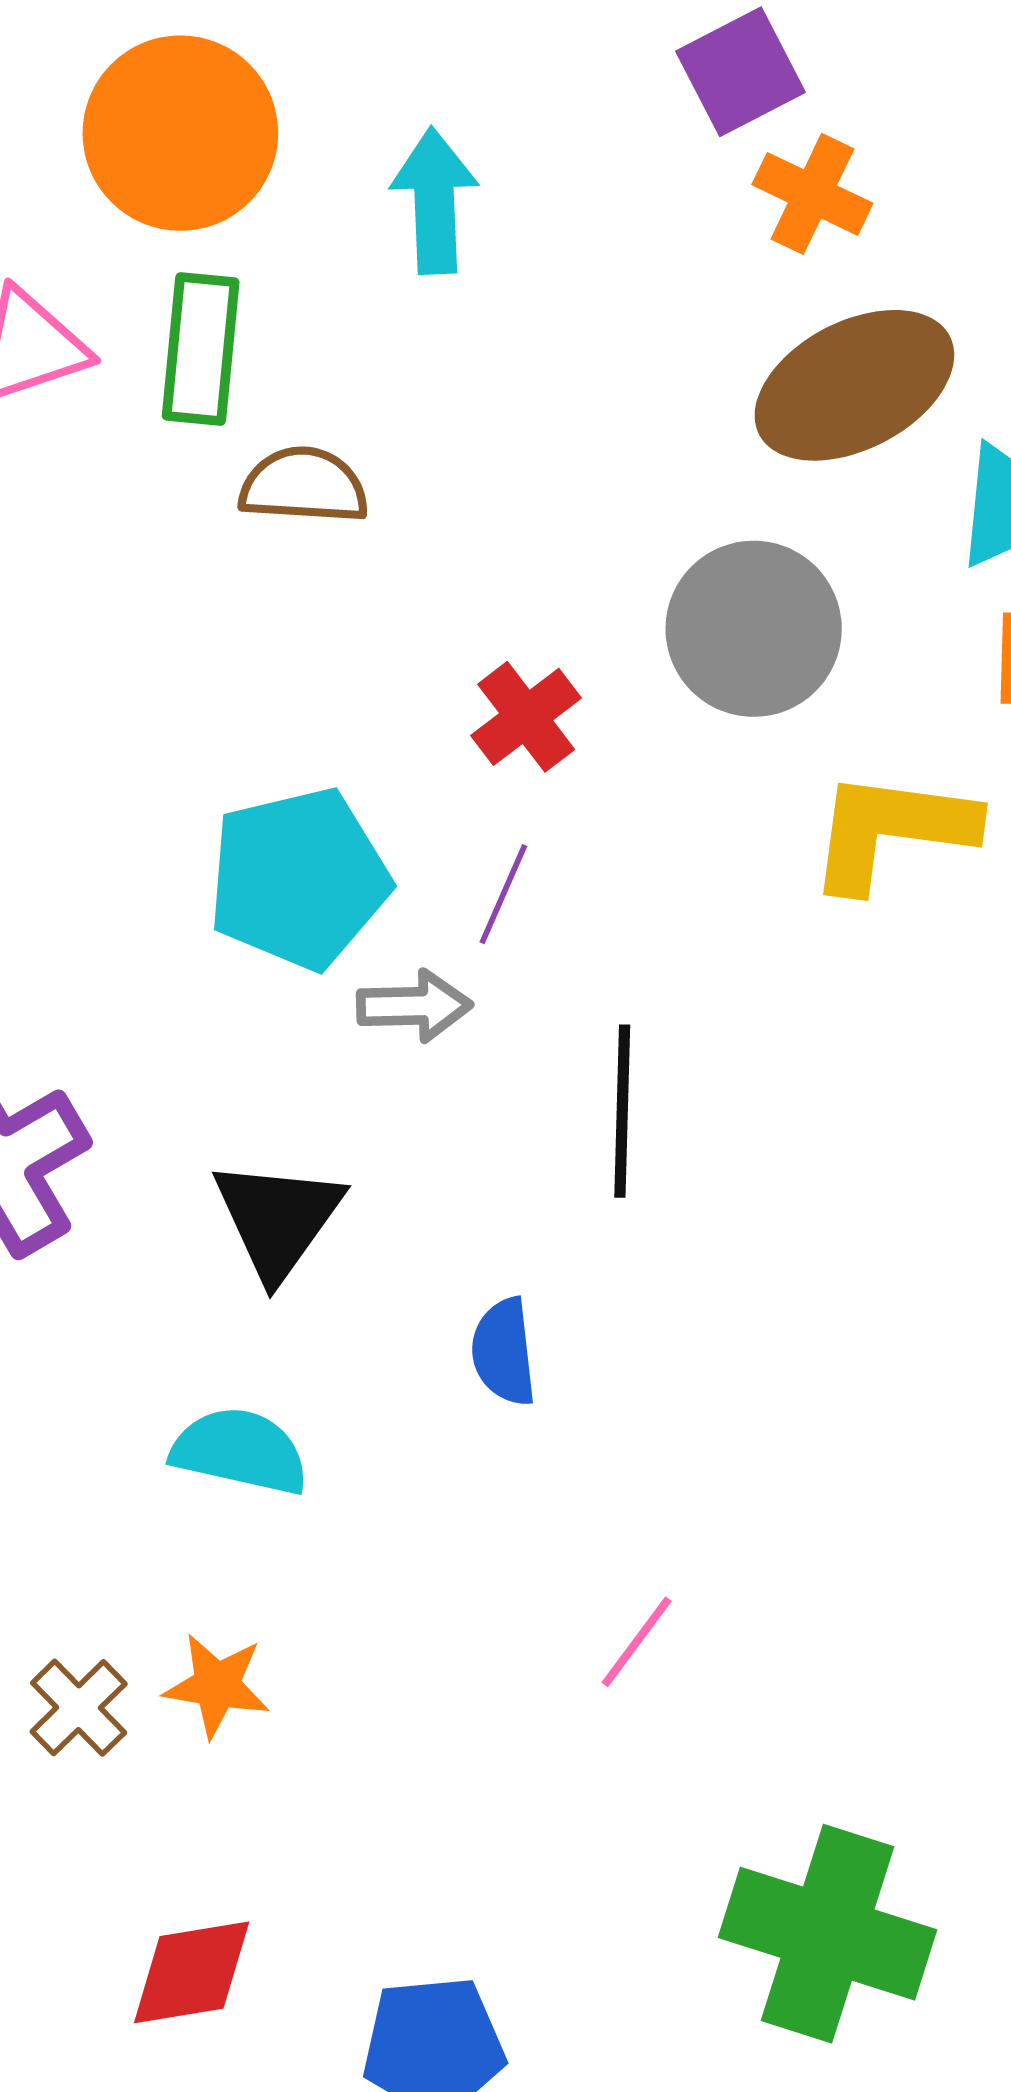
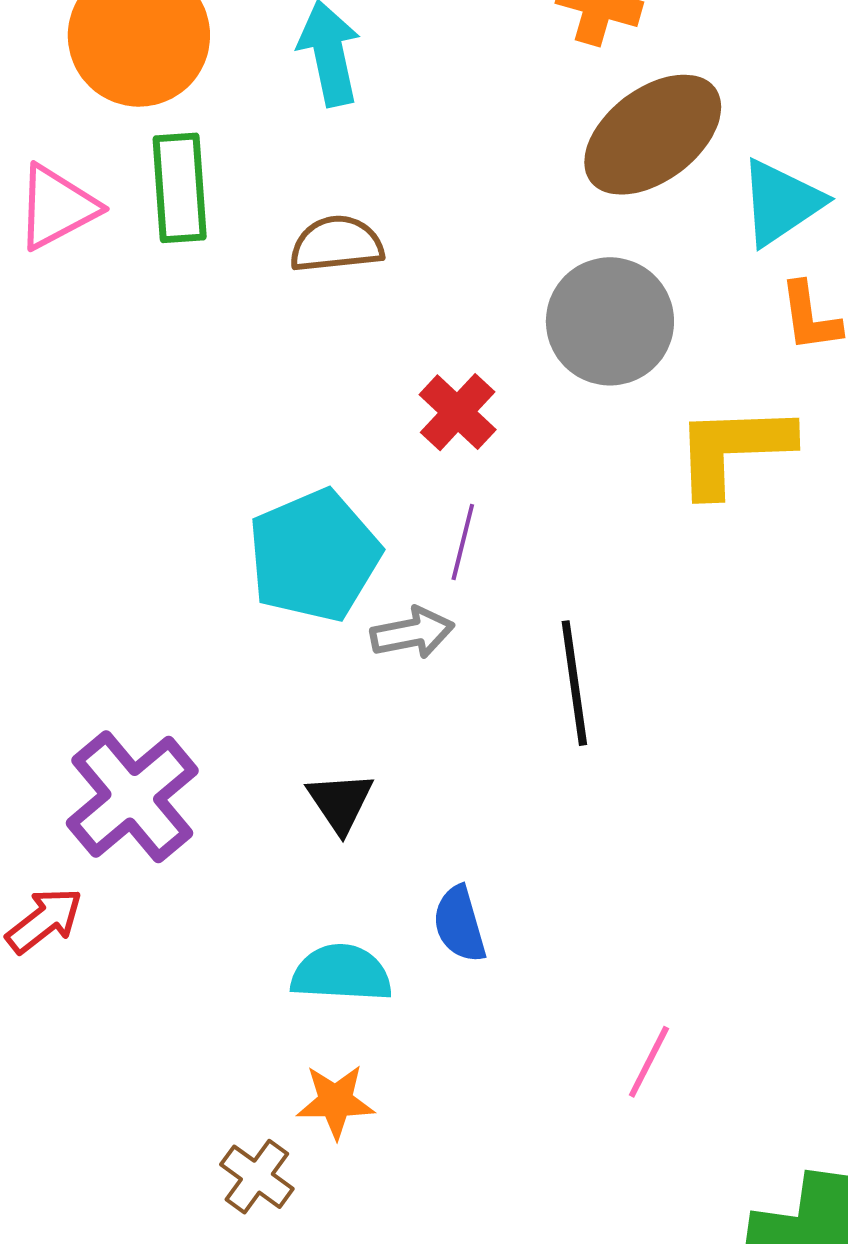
brown semicircle: (304, 486) -> (337, 244), moved
black triangle: (278, 1219) -> (340, 802), size x0.7
blue semicircle: (504, 1352) -> (459, 924), moved
orange star: (217, 1685) -> (336, 1101), moved

